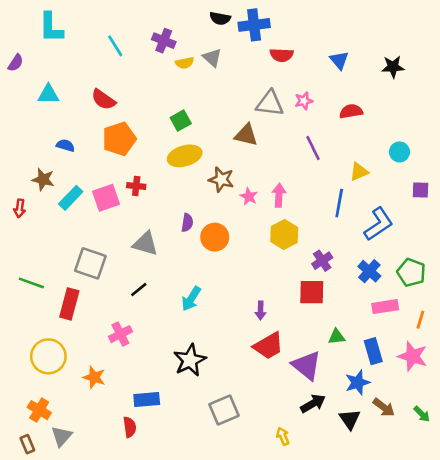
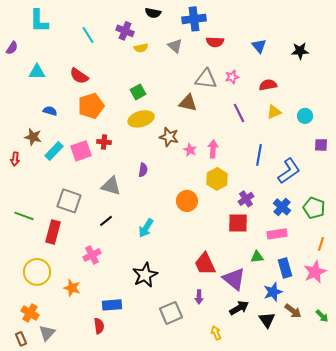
black semicircle: (220, 18) -> (153, 13), moved
gray triangle: (212, 58) -> (175, 46), moved
yellow triangle: (359, 172) -> (274, 112), moved
orange circle: (215, 237) -> (187, 201), moved
pink rectangle: (385, 307) -> (277, 234), moved
purple arrow: (261, 310) -> (199, 297), moved
red trapezoid: (268, 346) -> (205, 264), turned 95
pink star: (413, 356) -> (315, 272), turned 30

